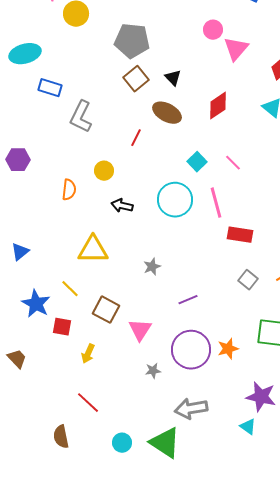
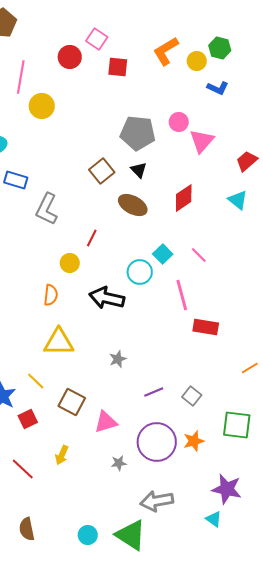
gray pentagon: (132, 41) -> (138, 133), moved
red line: (136, 138) -> (92, 238), moved
orange semicircle: (69, 190) -> (51, 295), moved
cyan circle: (175, 200) -> (140, 272), moved, size x0.7
black arrow: (122, 206) -> (107, 298), moved, size x1.6
gray square: (248, 280) -> (192, 396), moved
red square: (62, 327) -> (28, 419), turned -36
pink triangle: (140, 330) -> (106, 422), turned 40
yellow arrow: (88, 354) -> (62, 455), moved
red line: (88, 403) -> (23, 469), moved

